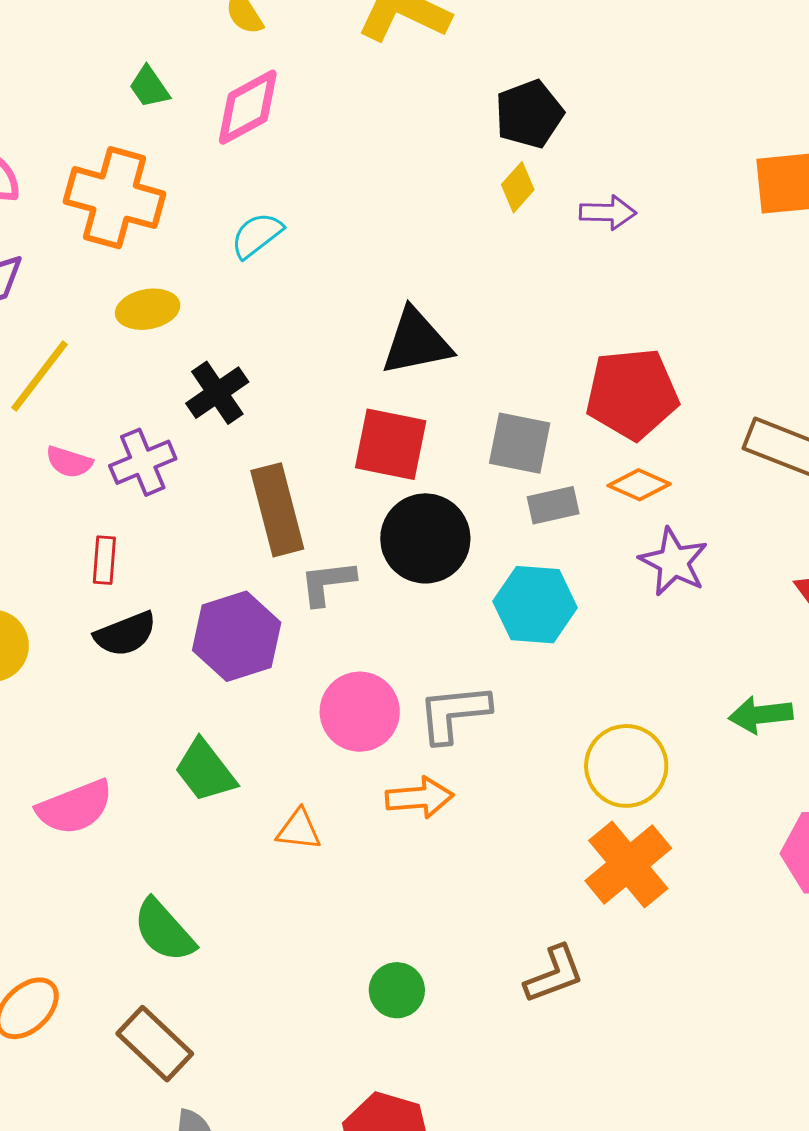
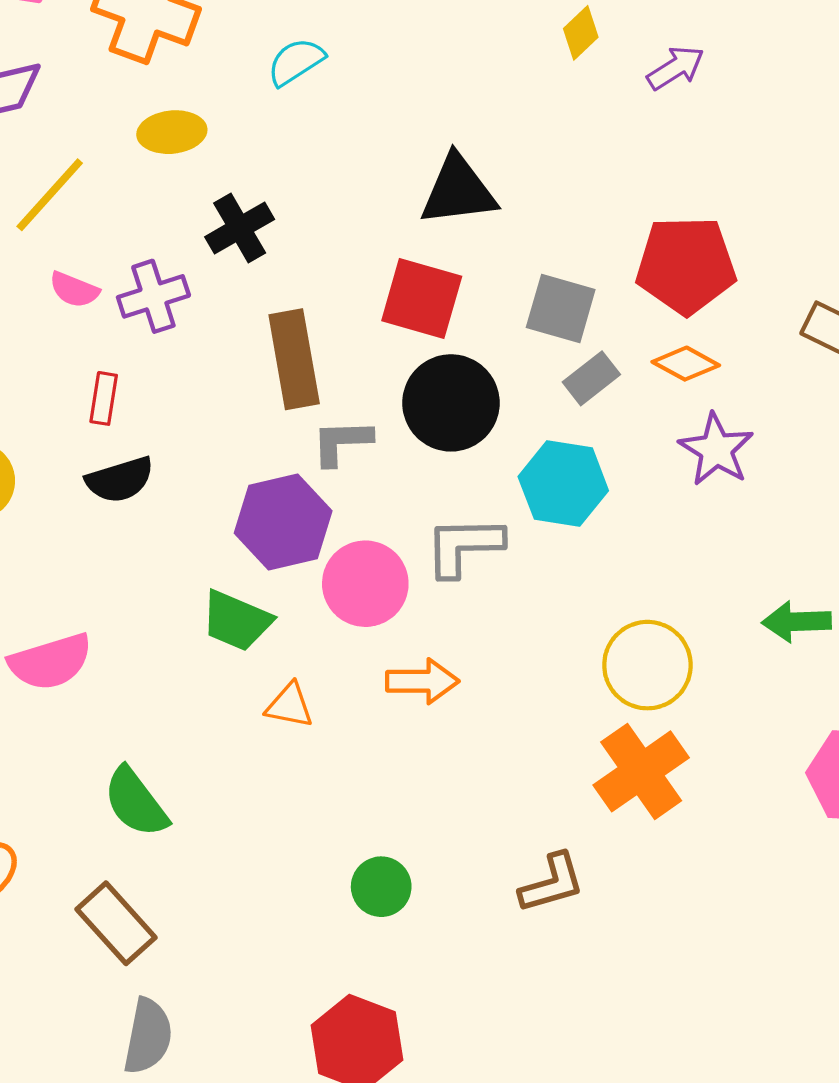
purple arrow: (608, 212) -> (676, 68), turned -38
gray rectangle: (553, 505) -> (591, 378), turned -30
purple hexagon: (237, 636) -> (283, 522), moved
gray L-shape: (454, 713) -> (464, 546), moved
green trapezoid: (205, 771) -> (236, 621), moved, turned -34

